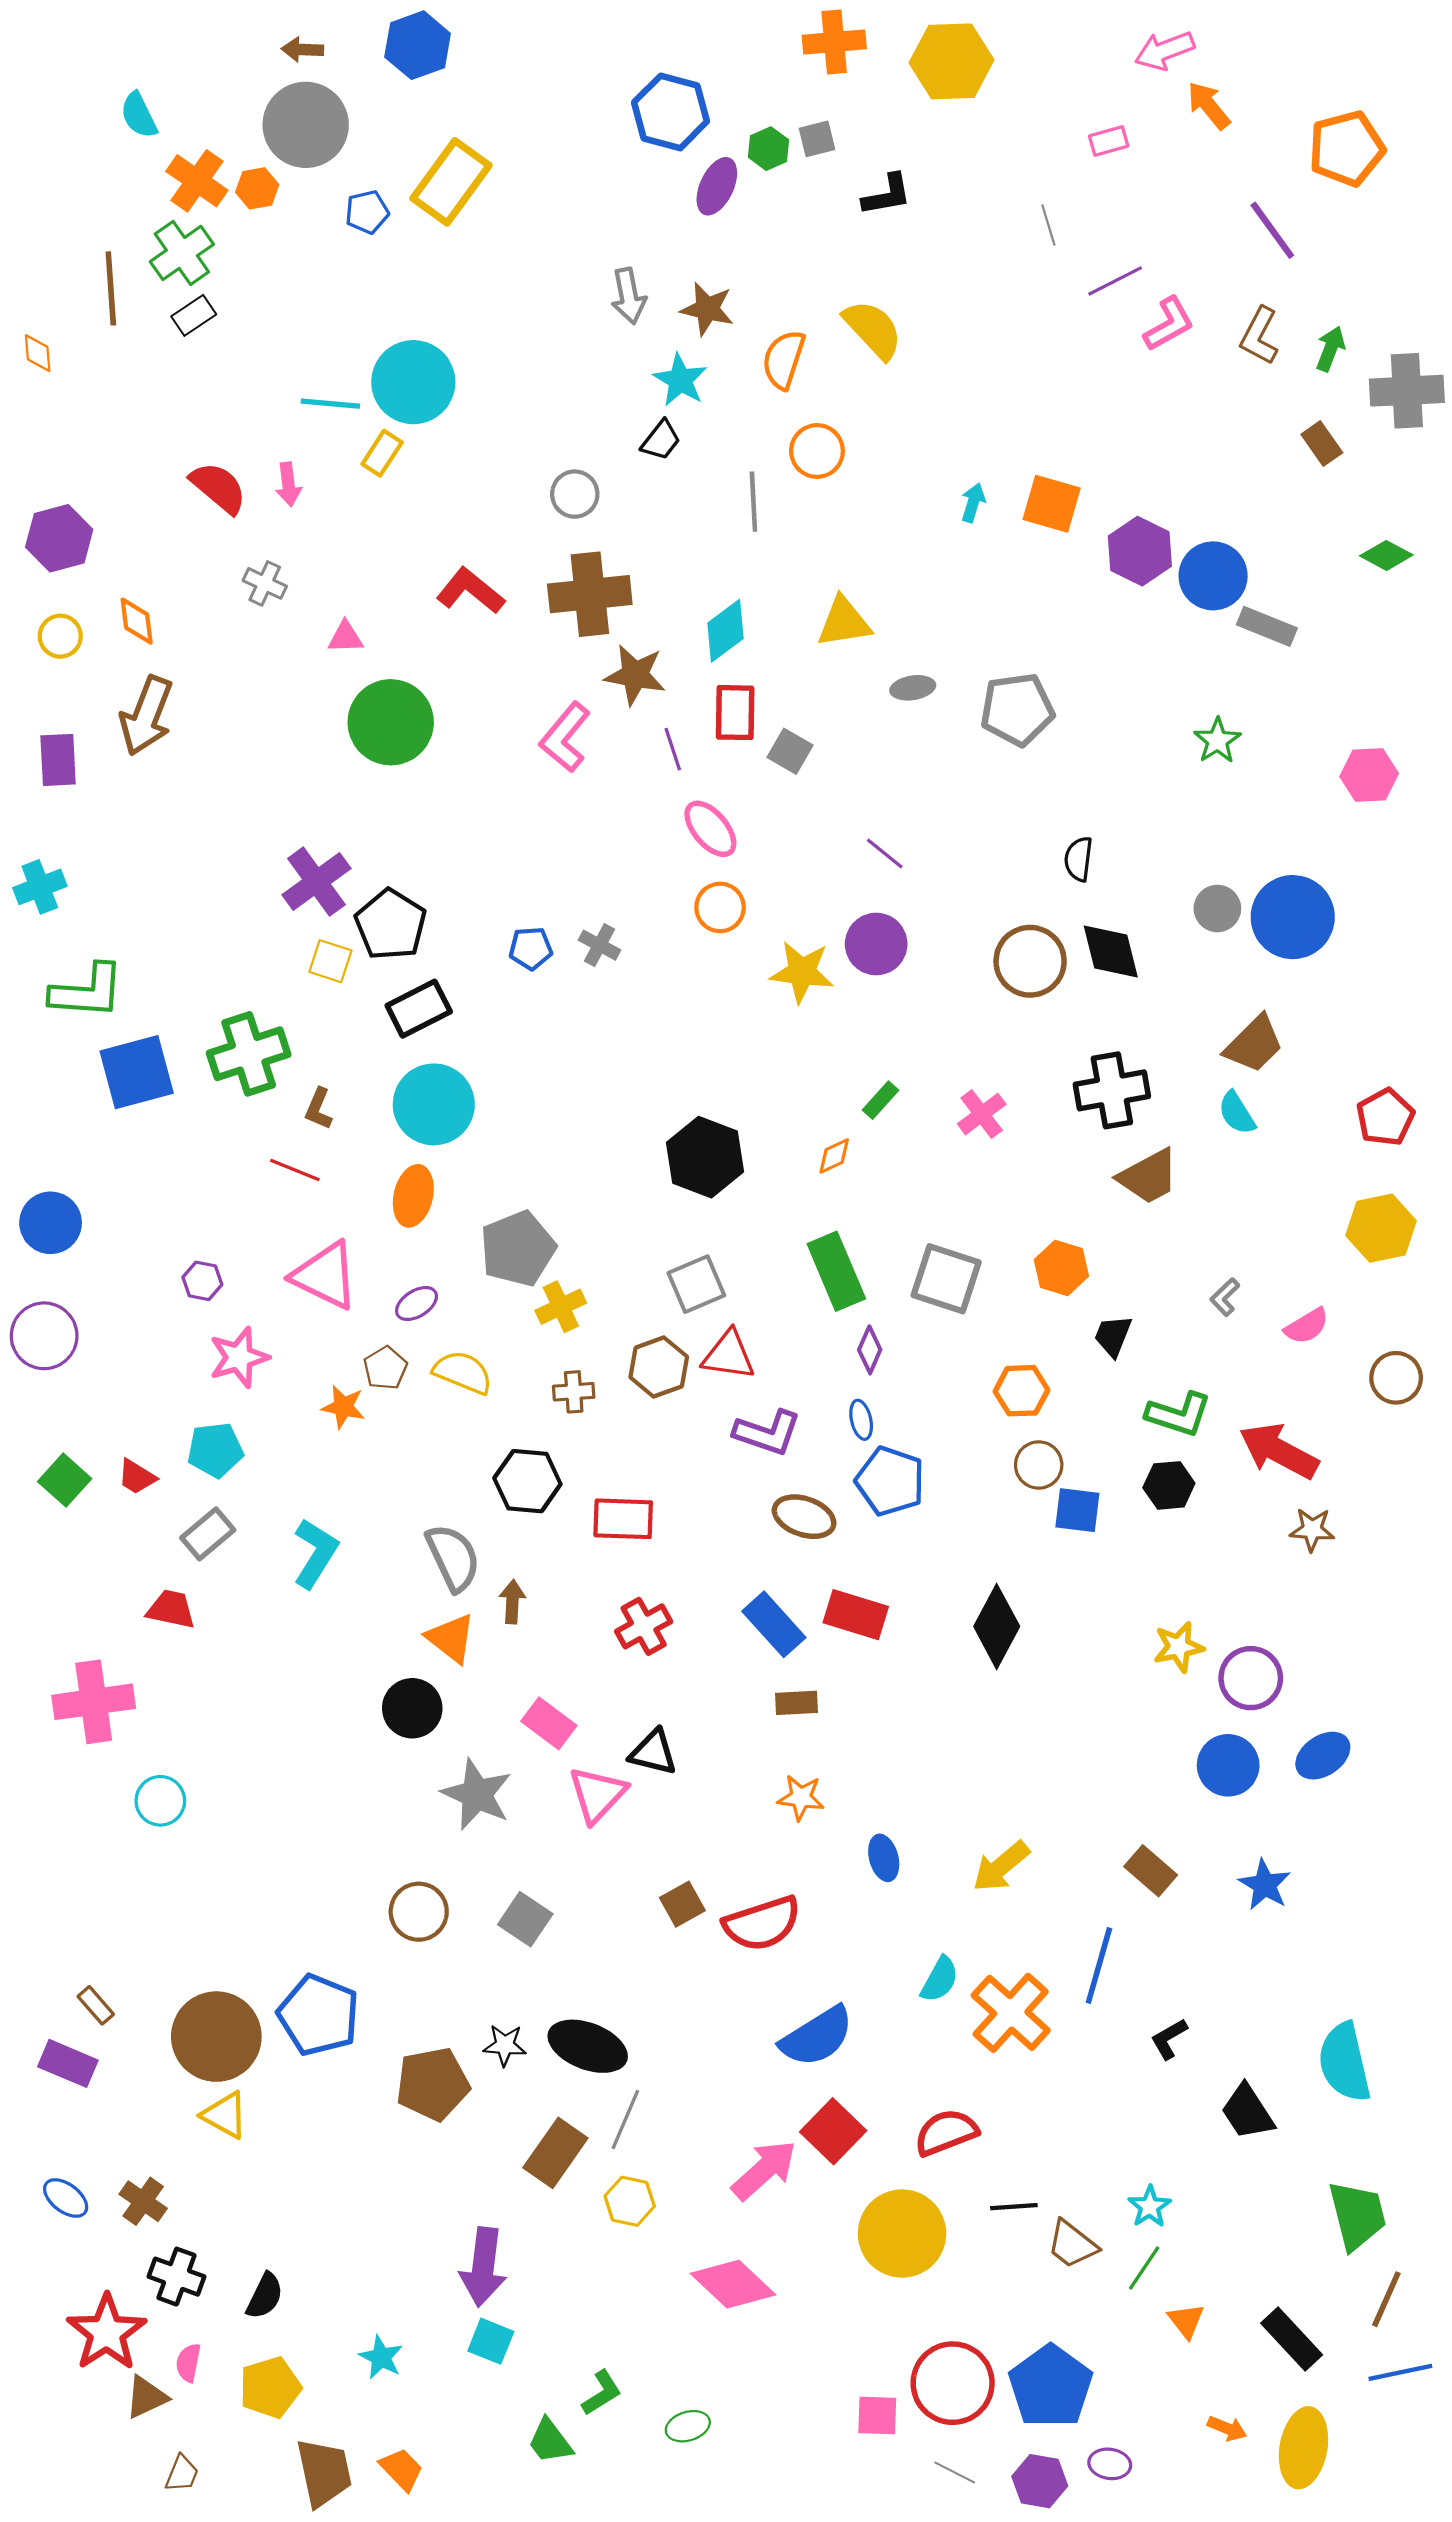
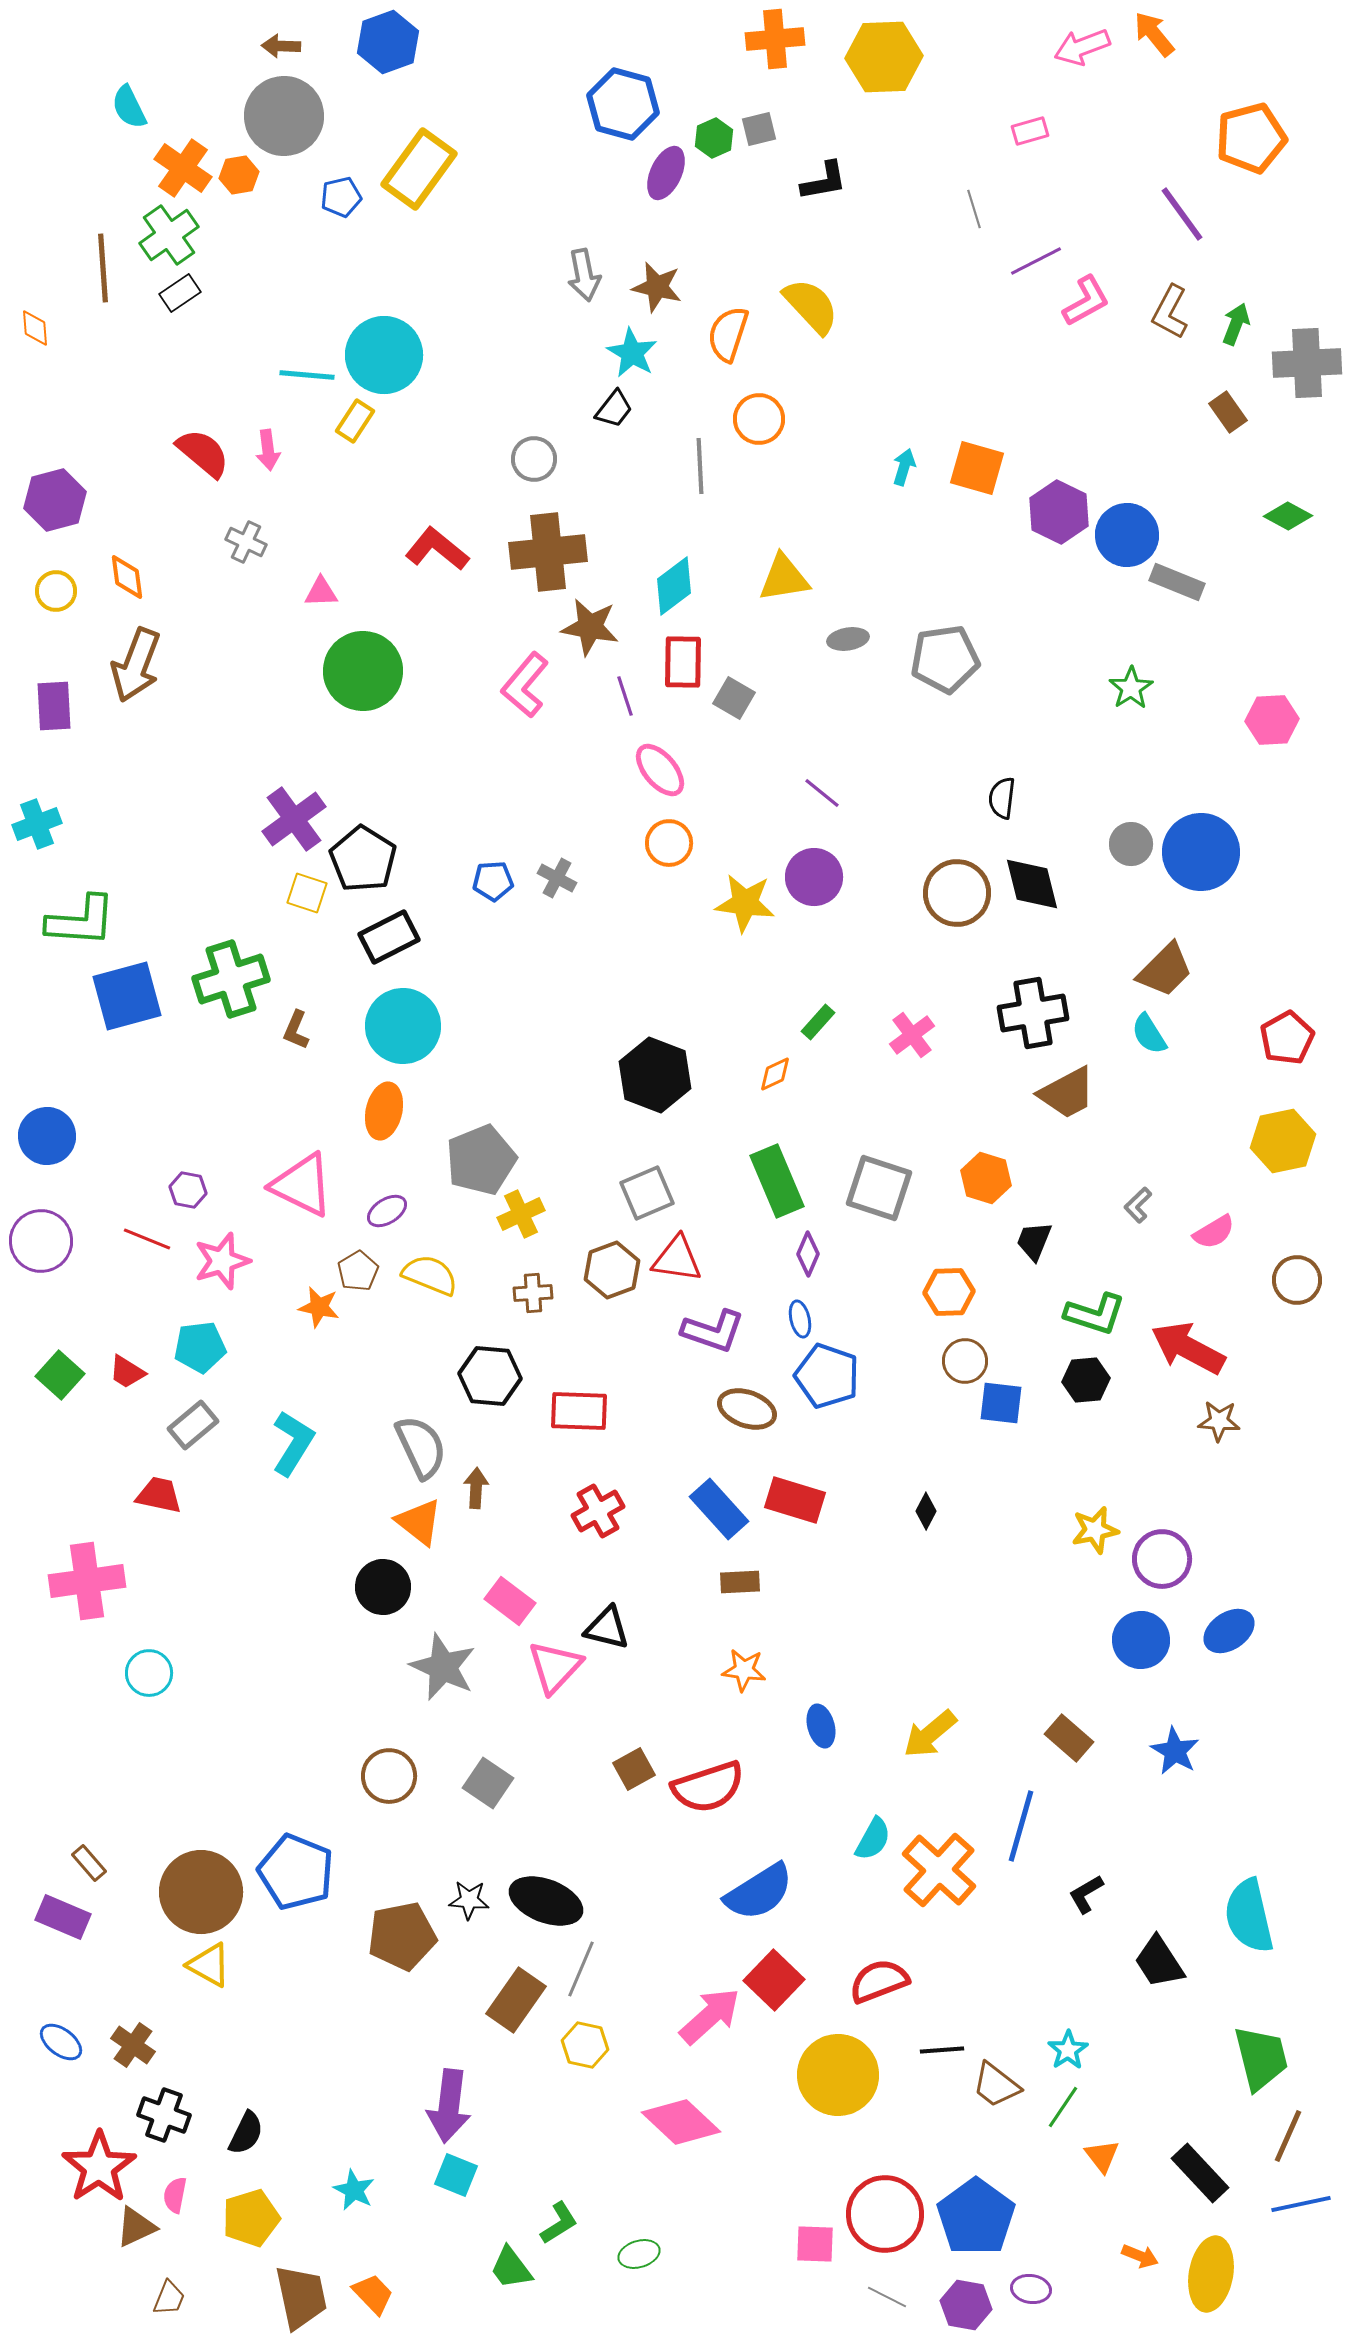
orange arrow: (1209, 105) -> (1154, 34), moved
red line: (295, 1170) -> (147, 1239), moved
black diamond: (997, 1626) -> (926, 1511), size x0.5

